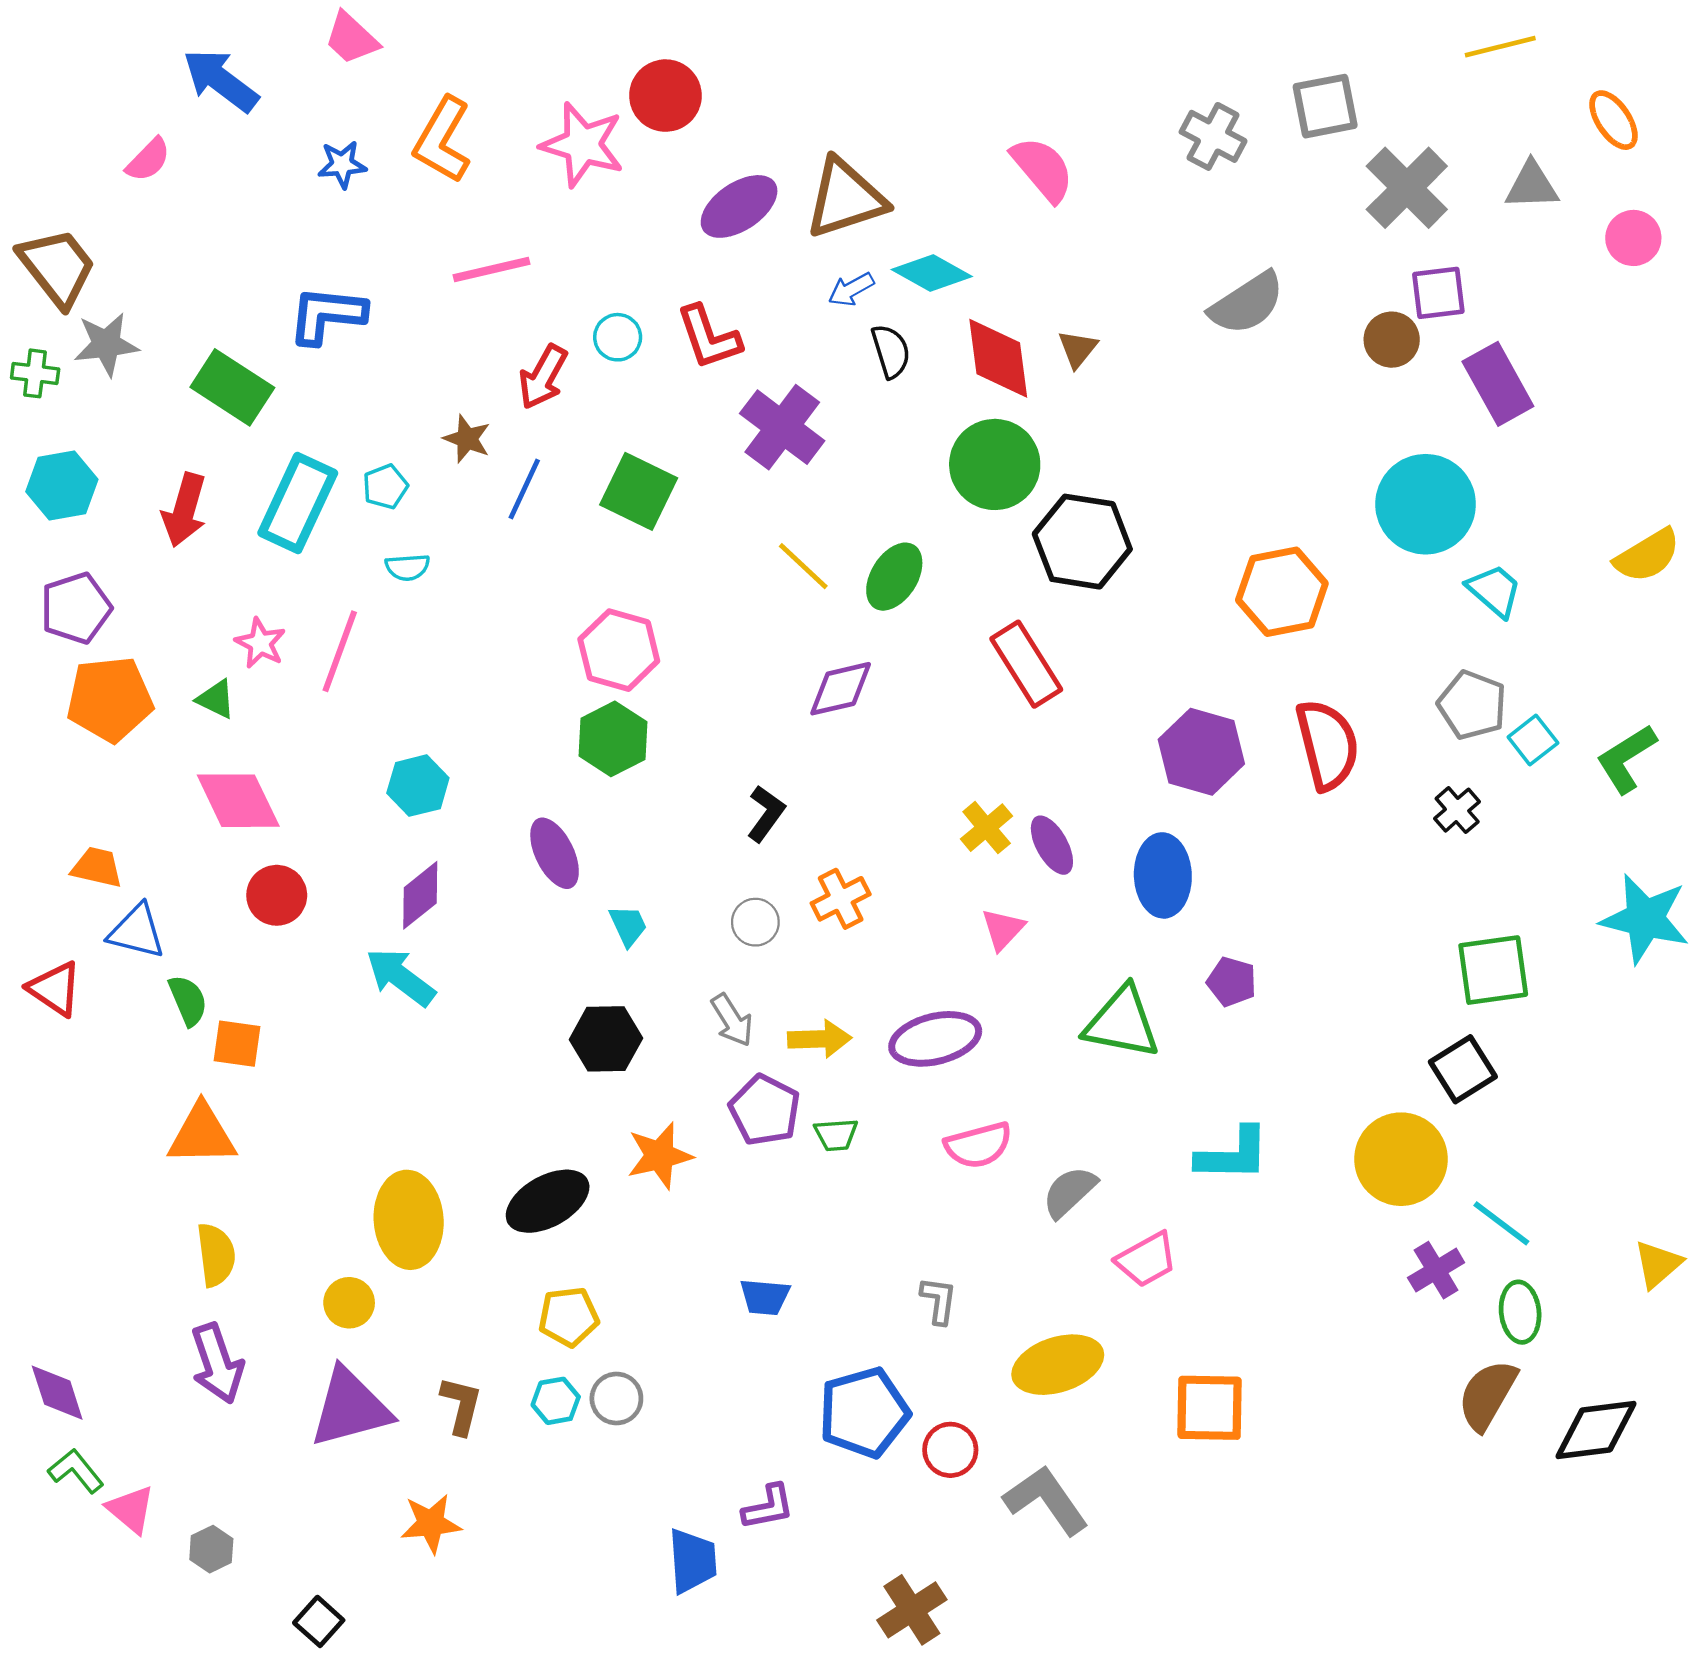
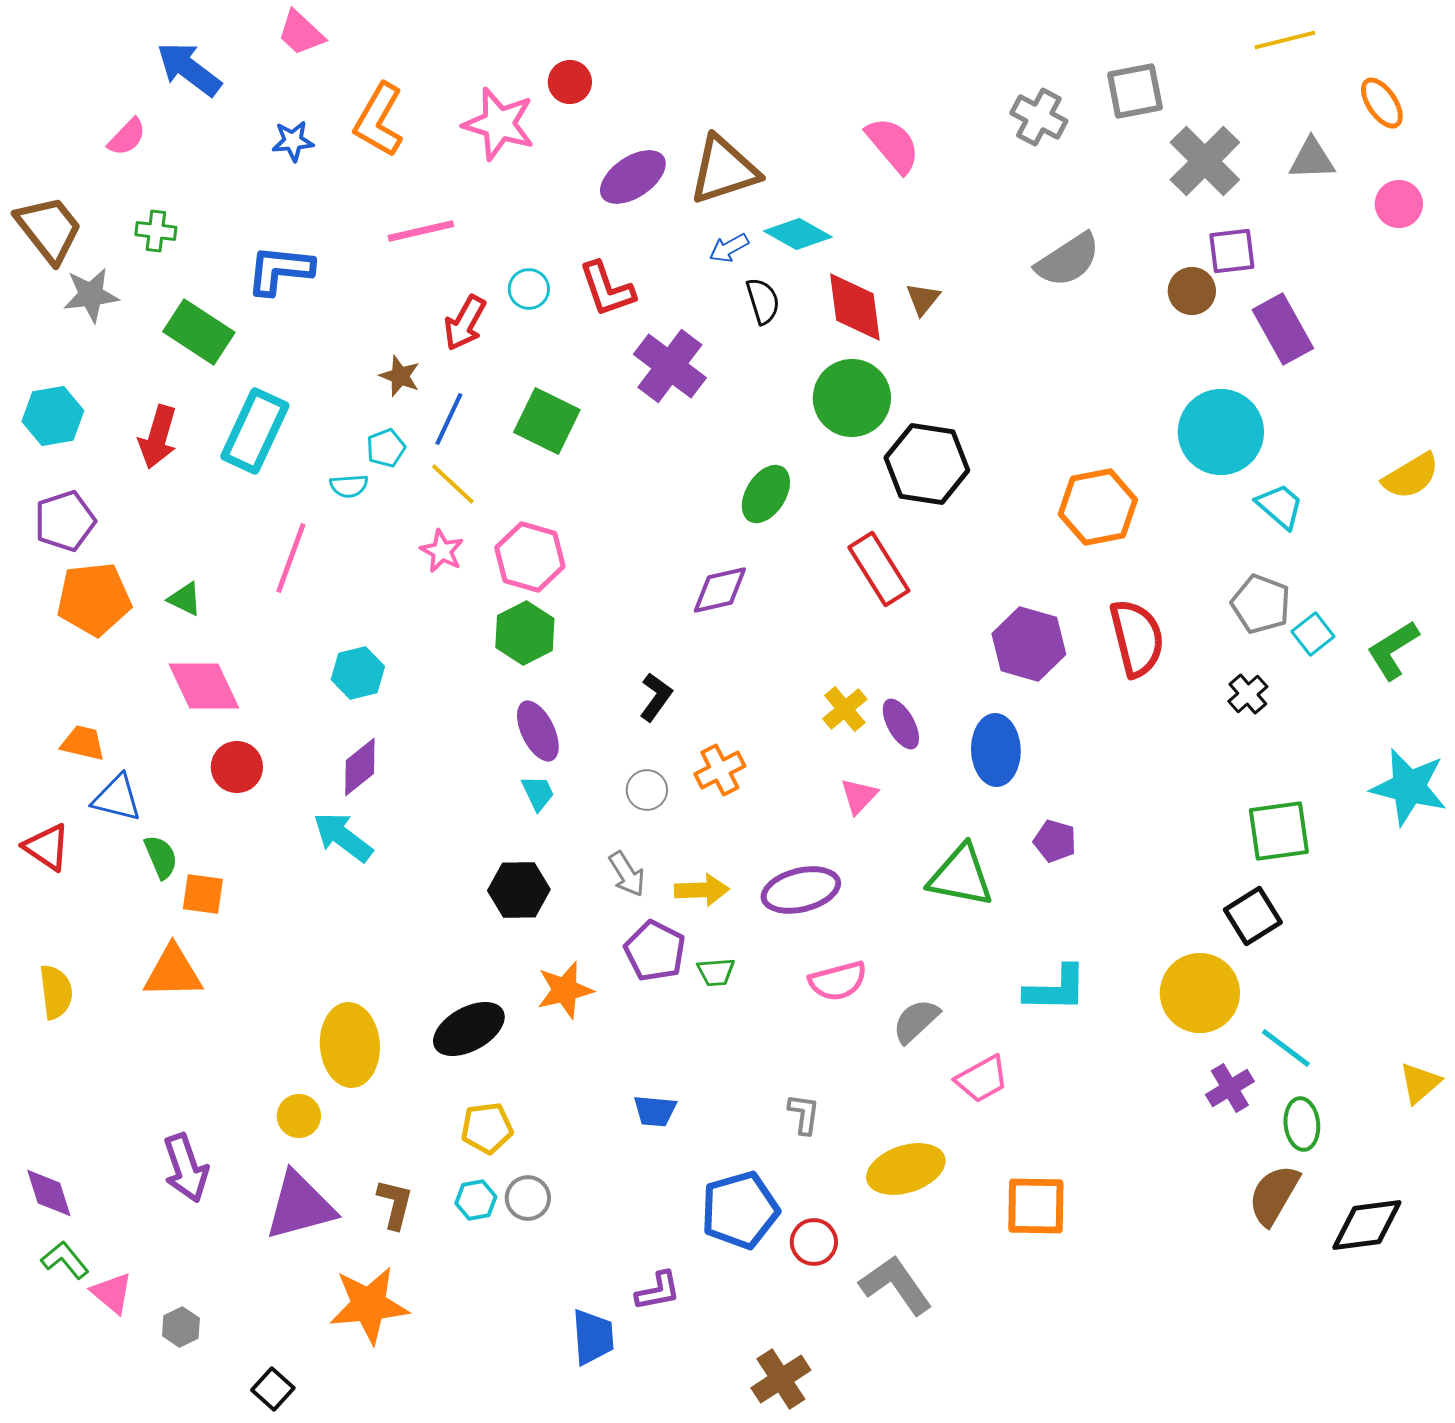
red circle: (665, 96) -> (570, 82), size x0.7
green cross: (35, 373) -> (156, 231), moved
cyan pentagon: (385, 487) -> (386, 448), moved
yellow line: (803, 566) -> (453, 484), moved
pink star: (260, 643) -> (442, 551), moved
purple ellipse: (555, 853) -> (538, 731), moved
yellow semicircle: (216, 1255) -> (56, 992), moved
orange star: (431, 1523) -> (369, 1305), size x1.5

